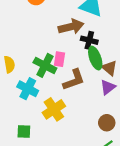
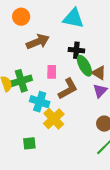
brown arrow: (71, 27) -> (38, 42), moved
green cross: (45, 65) -> (21, 81), moved, turned -35
cyan cross: (28, 89) -> (40, 102), moved

